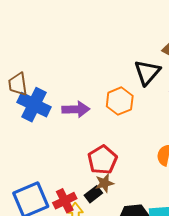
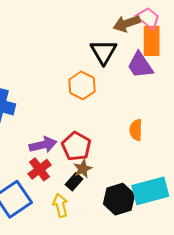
purple arrow: (76, 109) -> (43, 145), moved
red cross: (65, 201) -> (39, 169), moved

